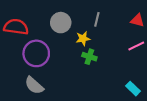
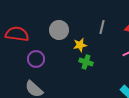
gray line: (97, 19) -> (102, 27), moved
purple circle: (36, 53) -> (36, 59), size x0.7

